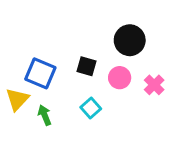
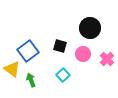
blue square: (40, 73) -> (28, 51), turned 30
yellow triangle: (17, 99) -> (12, 69), turned -36

